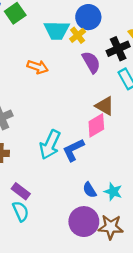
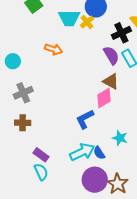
purple semicircle: (91, 62) -> (111, 55), moved
cyan arrow: (50, 145) -> (82, 152), moved, turned -140
cyan star: (113, 192) -> (120, 138), moved
brown star: (111, 227) -> (118, 184), turned 30

